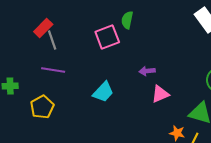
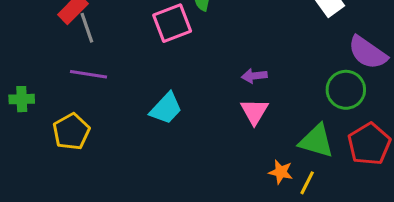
purple arrow: (147, 71) -> (254, 76), moved
pink triangle: (160, 94) -> (254, 111), turned -36

